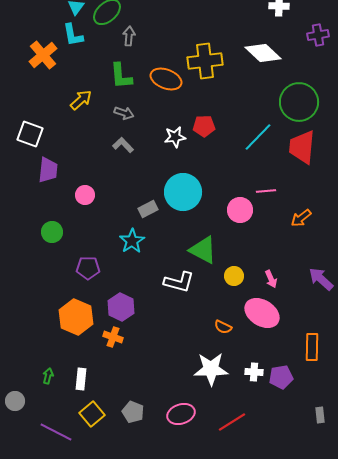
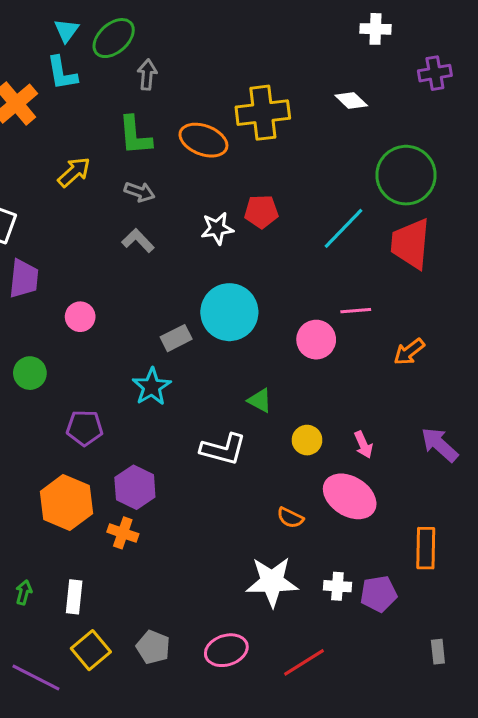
white diamond: (263, 53) -> (351, 100), size x0.6
green triangle: (203, 250) -> (260, 400), size x0.6

